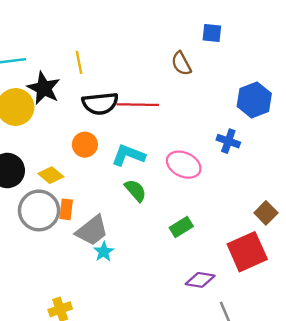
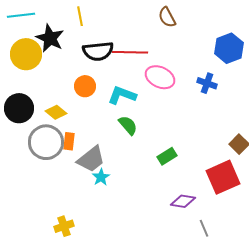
pink ellipse: (184, 165) -> (160, 77), moved

